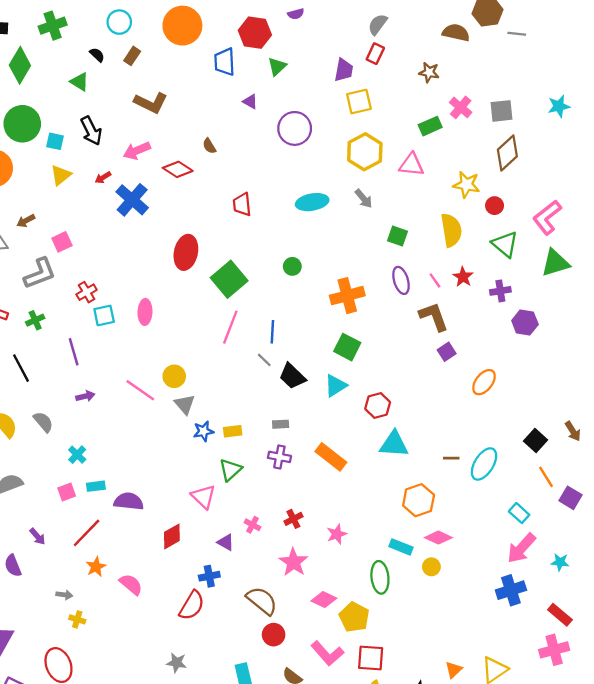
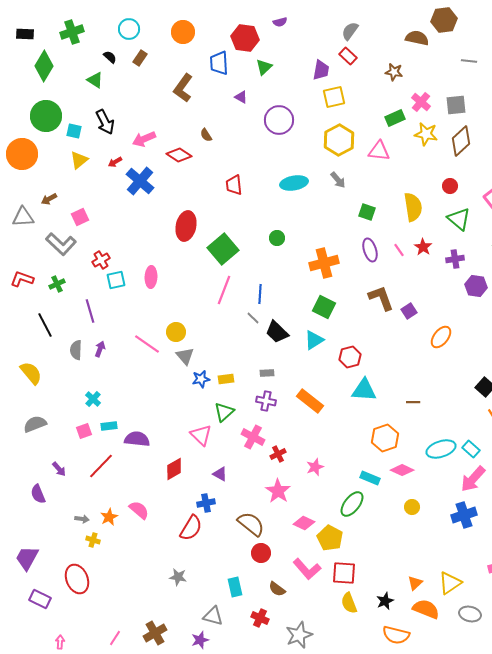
orange circle: (182, 26) -> (183, 32), size x0.7
gray line: (517, 34) -> (469, 61), moved
red rectangle: (375, 54) -> (348, 56), turned -72
brown L-shape: (151, 103) -> (183, 88), moved, turned 100
yellow star: (466, 185) -> (426, 134), moved
gray L-shape: (40, 273) -> (61, 244), turned 64
brown L-shape: (434, 317) -> (381, 298), moved
purple arrow: (85, 396) -> (100, 349), turned -56
gray semicircle: (43, 422) -> (76, 350), moved, turned -138
cyan ellipse: (484, 464) -> (441, 449), moved, turned 40
pink cross: (253, 525) -> (253, 437), moved, size x1.6
orange star: (96, 567) -> (109, 517), moved
yellow circle: (431, 567) -> (412, 507), moved
green ellipse: (380, 577) -> (352, 504), turned 44

